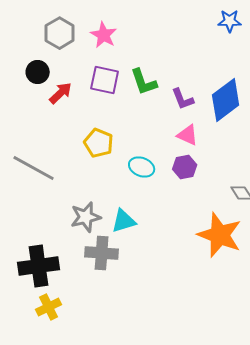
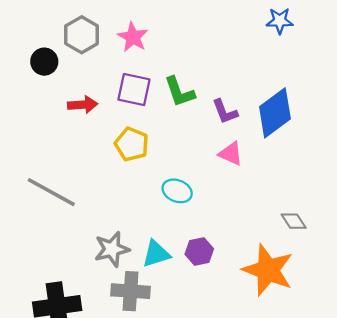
black circle: (38, 72) -> (44, 62), moved
red arrow: (61, 93) -> (83, 105), turned 40
yellow pentagon: (99, 143) -> (132, 144), moved
purple hexagon: (185, 167) -> (199, 251), moved

